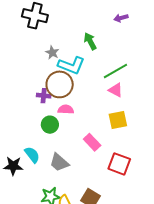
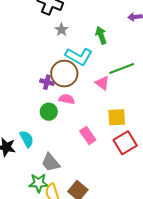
gray star: (52, 53) -> (61, 30), moved
pink triangle: (116, 90) -> (102, 83), moved
gray trapezoid: (59, 162) -> (51, 162), moved
red square: (119, 164) -> (125, 143), moved, turned 30

